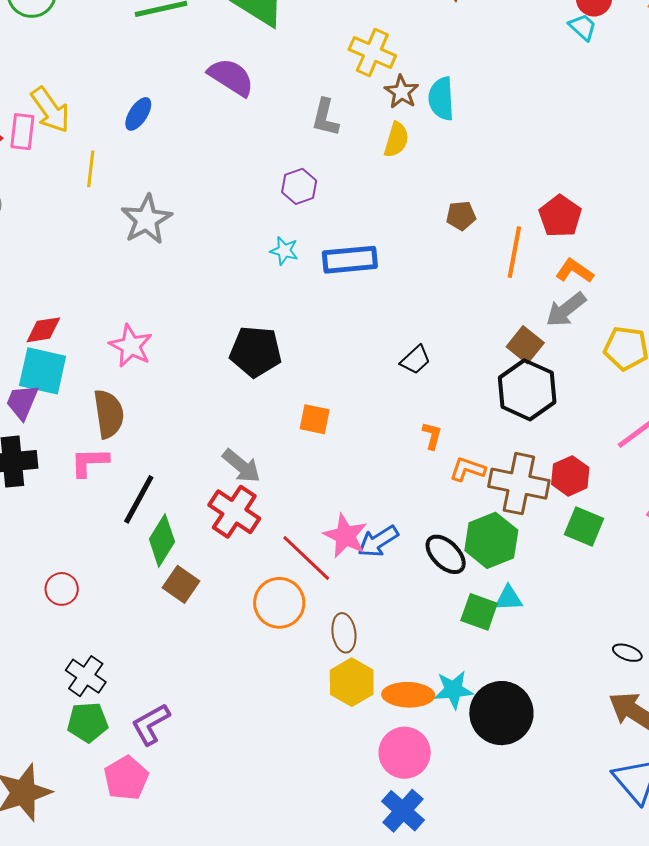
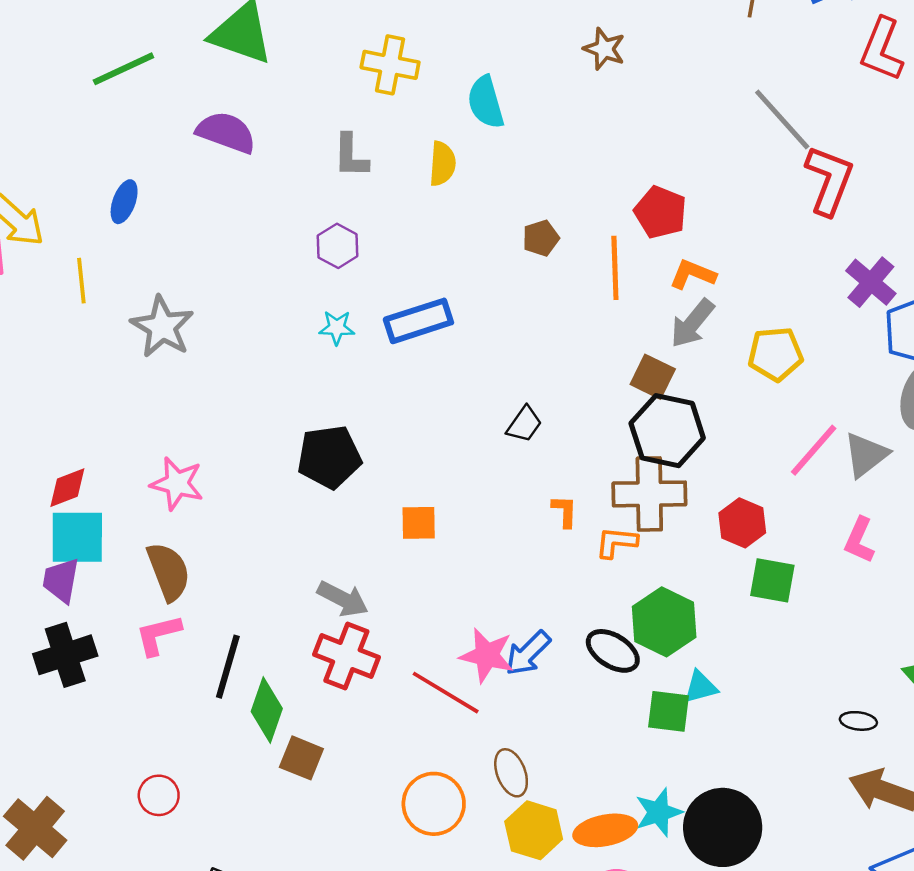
brown star: (402, 92) -> (604, 49), moved
brown cross: (519, 484) -> (649, 494), moved
orange circle: (279, 603) -> (434, 804), moved

